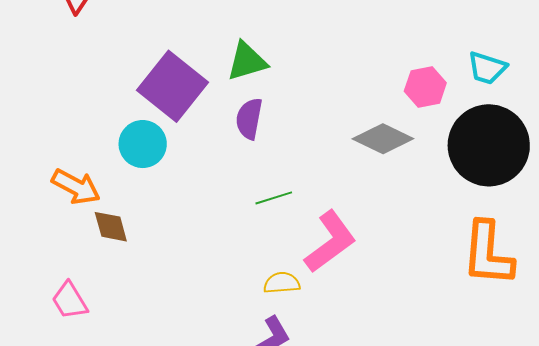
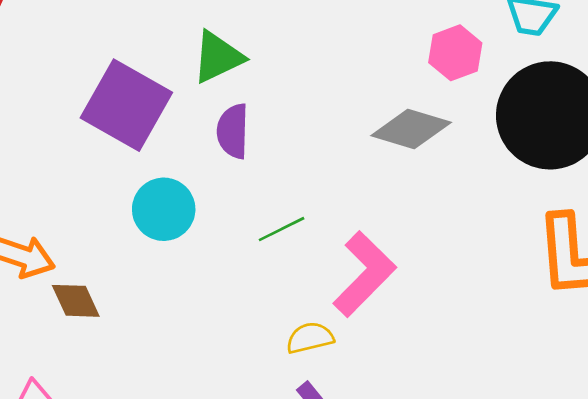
cyan circle: (143, 144) -> (164, 209), moved

